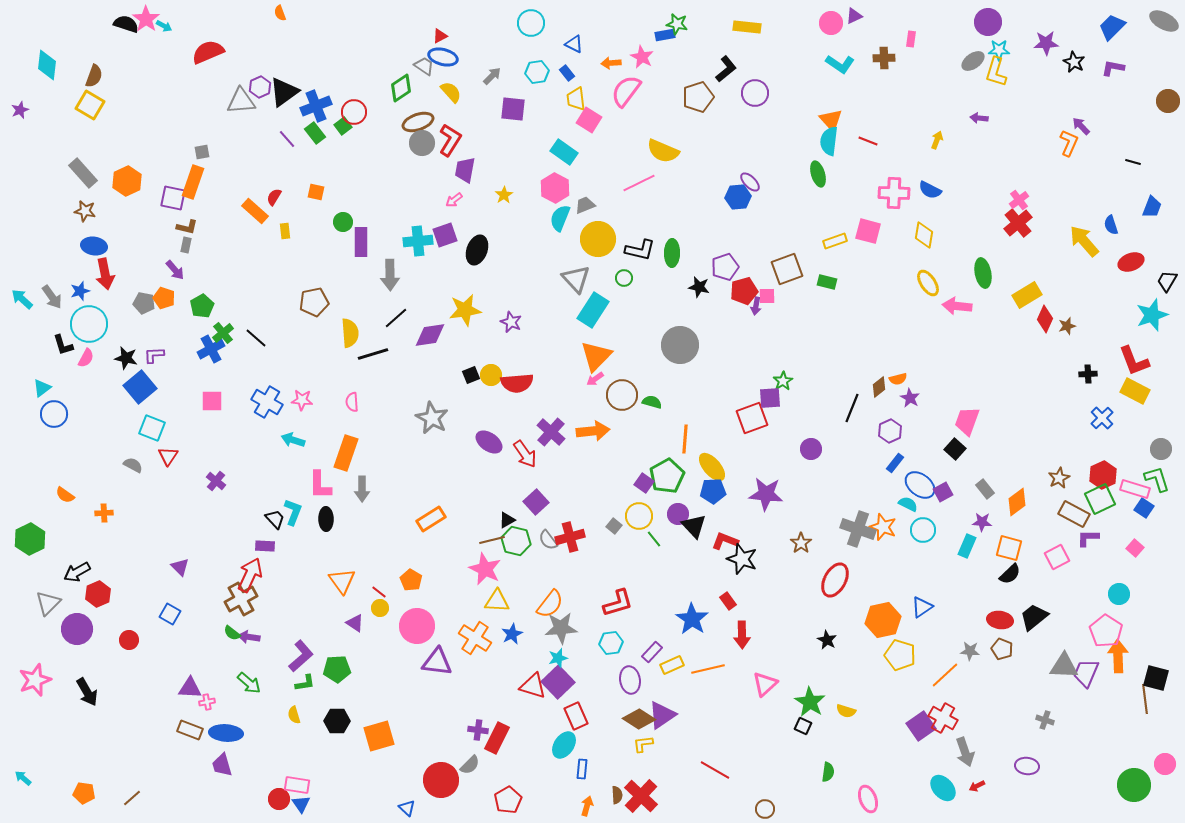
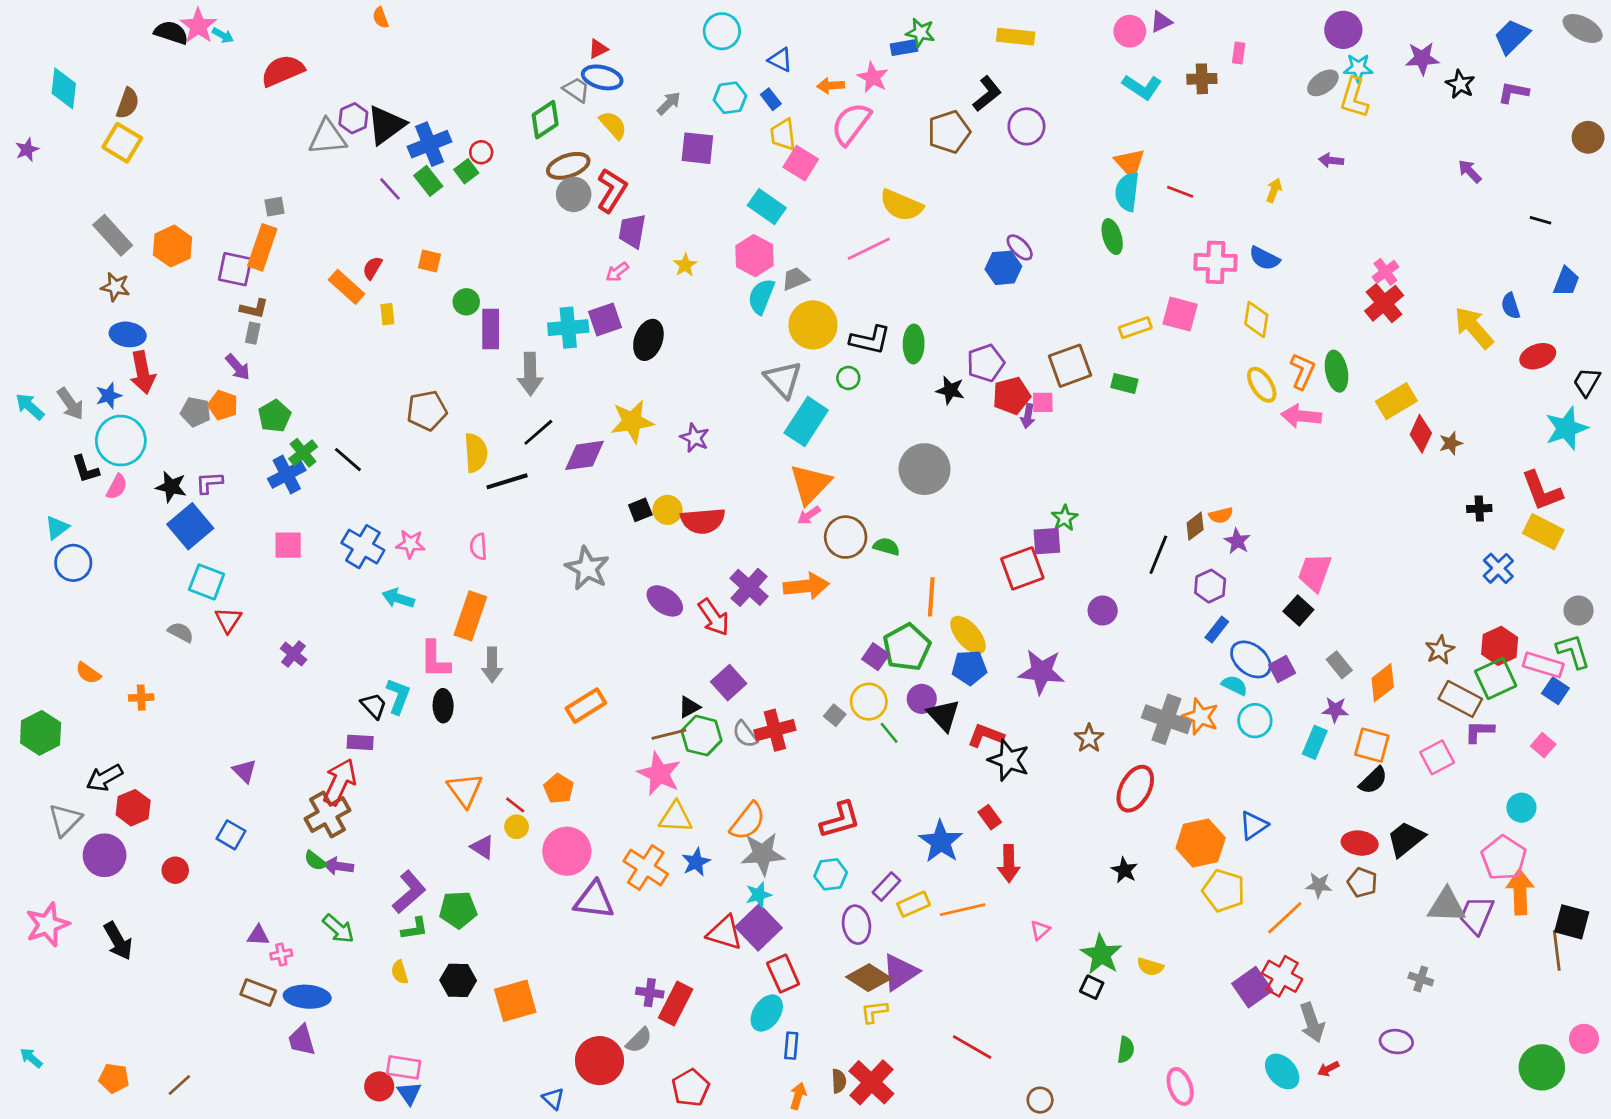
red circle: (354, 112) -> (481, 152), size x0.7
orange L-shape: (1069, 143) -> (1303, 371), moved
pink triangle: (765, 684) -> (1040, 930), size x0.6
purple triangle: (190, 688) -> (258, 935), size x0.7

